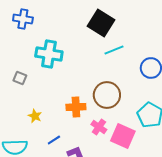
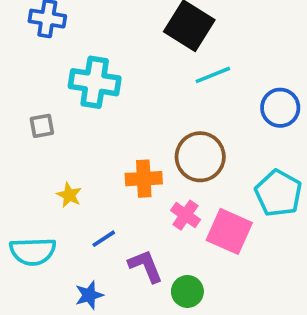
gray square: (20, 78) -> (42, 126), turned -32

